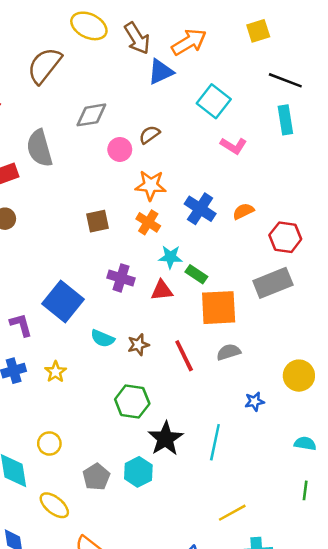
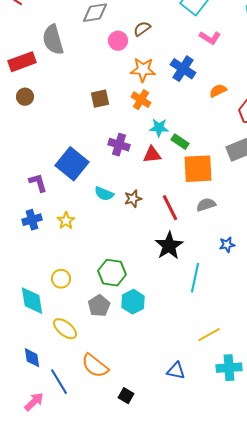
blue cross: (200, 209) -> (183, 69), moved
green hexagon: (132, 401) -> (112, 273), moved
black star: (165, 439) -> (169, 246), moved

